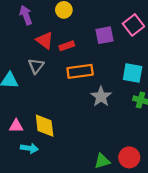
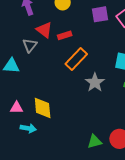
purple square: (104, 35) -> (100, 14), moved
gray triangle: (36, 66) -> (30, 45), moved
orange rectangle: (80, 71) -> (76, 59), turned -40

